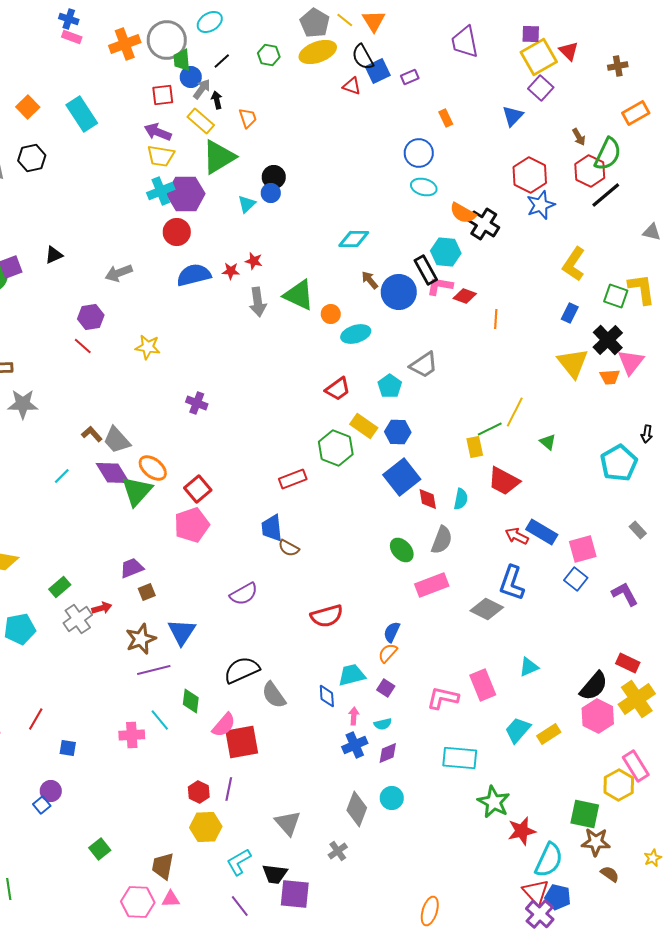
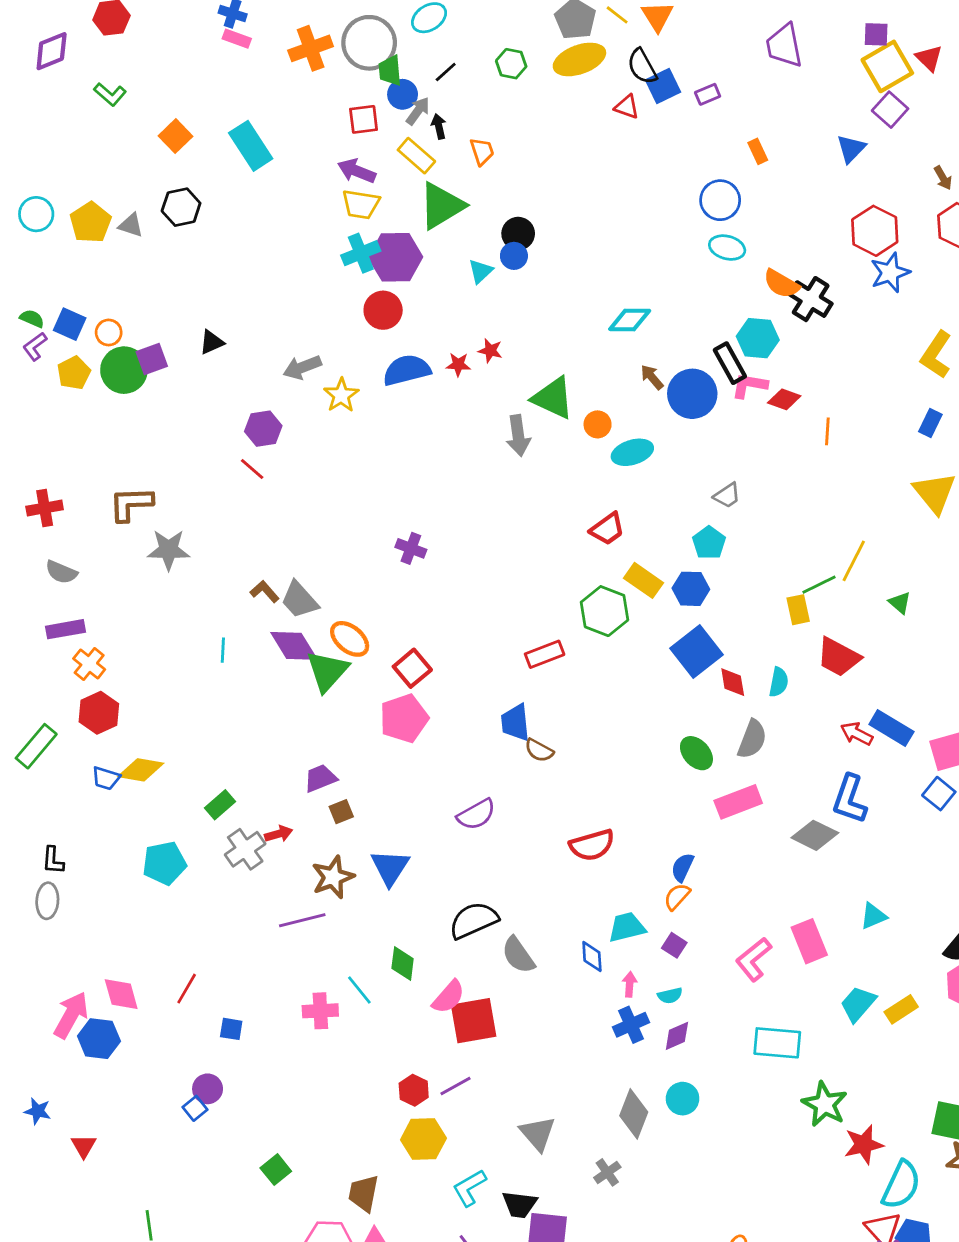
gray arrow: (258, 302) -> (518, 436), moved
yellow star: (148, 347) -> (341, 395), moved, turned 30
gray trapezoid: (424, 365) -> (727, 495), size x0.7
cyan pentagon: (390, 386) -> (709, 543), moved
cyan line: (62, 476) -> (223, 650), turned -42
purple line: (154, 670) -> (302, 920), moved
pink L-shape: (443, 698) -> (754, 959), turned -52
purple line: (229, 789) -> (455, 1086), turned 50

